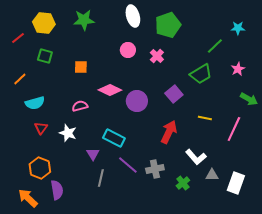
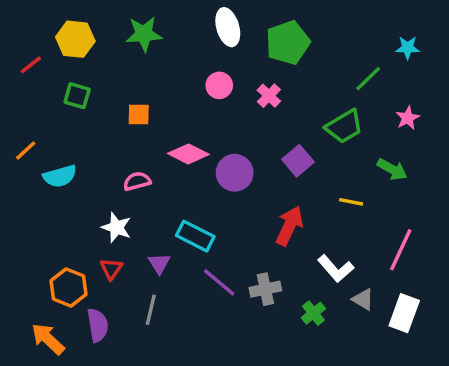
orange line: (20, 79) -> (26, 150), moved
green arrow: (249, 99) -> (392, 169), moved
red triangle: (41, 128) -> (111, 269), moved
pink line: (234, 129) -> (401, 250), moved
gray triangle: (212, 175) -> (363, 299), turned 32
gray line: (101, 178) -> (151, 310), moved

